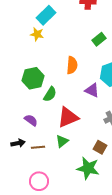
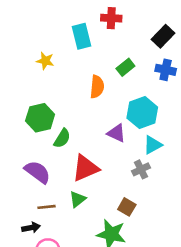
cyan rectangle: (46, 15) -> (81, 36), moved, turned -60
orange semicircle: (72, 65) -> (97, 87), moved
purple semicircle: (31, 120) -> (38, 172), size x1.5
black arrow: (18, 143) -> (31, 228), moved

